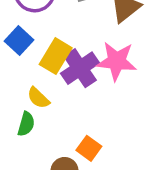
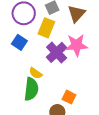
yellow rectangle: (56, 56) -> (46, 28), moved
green semicircle: (26, 124) -> (31, 89), size x1.6

